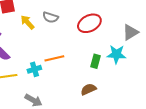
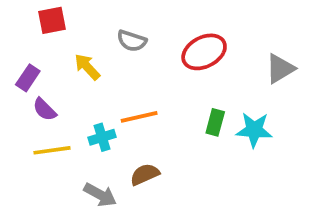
yellow arrow: (27, 22) -> (87, 67), moved
cyan star: (116, 54) -> (254, 130), moved
brown semicircle: (88, 89) -> (145, 174), moved

